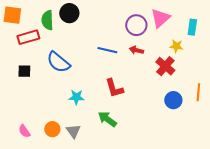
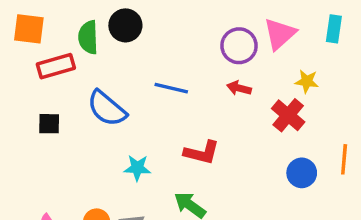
cyan rectangle: (192, 27) -> (334, 29), moved
blue line: (107, 50) -> (171, 88), moved
red L-shape: (114, 88) -> (202, 153), turned -60

